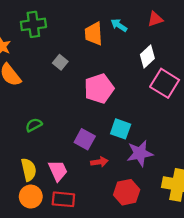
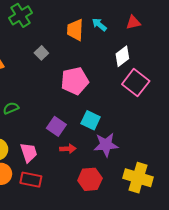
green cross: (33, 24) -> (21, 15), turned -30

